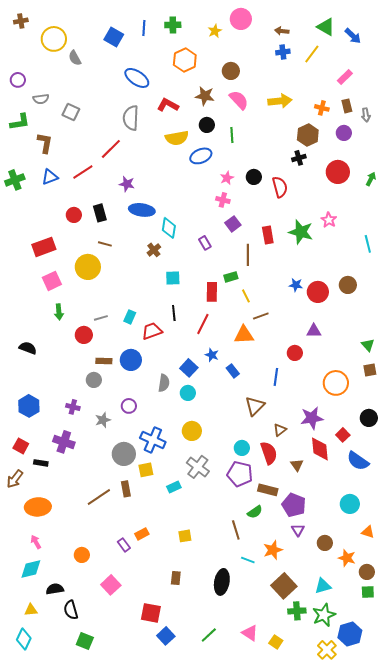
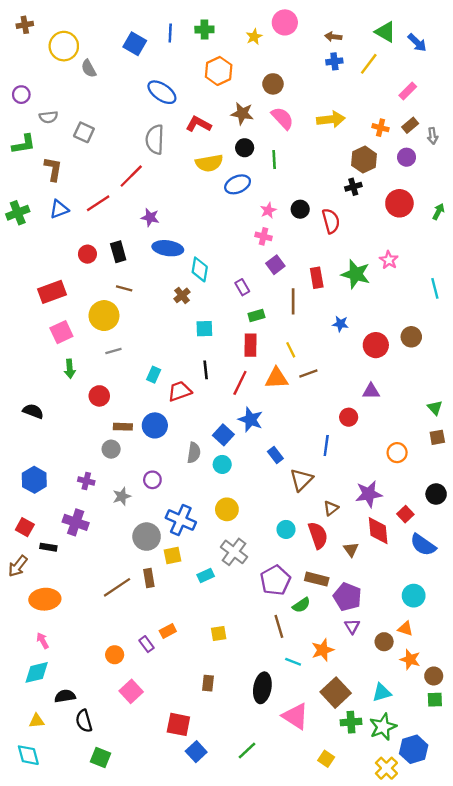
brown rectangle: (347, 106) -> (410, 125), turned 64
green rectangle: (231, 277) -> (256, 316), moved
blue star: (296, 285) -> (340, 324), moved
gray line: (101, 318) -> (113, 351), moved
orange triangle: (244, 335) -> (277, 378), moved
blue star: (212, 355) -> (251, 420), size x1.5
blue rectangle: (233, 371) -> (275, 455), moved
orange circle: (336, 383) -> (397, 453), size x0.7
purple pentagon: (240, 474) -> (275, 580), moved, turned 30
orange triangle: (368, 532) -> (405, 629), moved
orange circle: (82, 555) -> (115, 655), moved
pink triangle: (250, 633) -> (295, 716), moved, size x1.4
cyan diamond: (24, 639) -> (28, 755), turned -40

